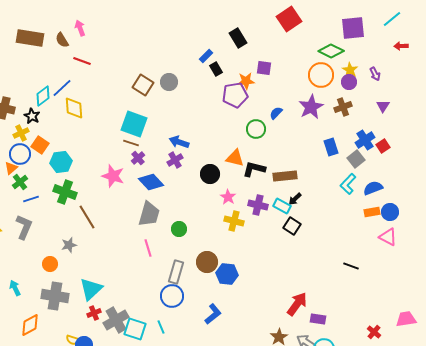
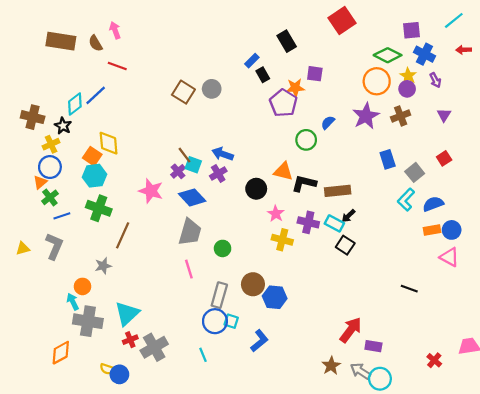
purple square: (353, 28) -> (411, 30), size x0.7
purple pentagon: (235, 95) -> (283, 103), turned -30
yellow diamond: (74, 108) -> (109, 143), moved
cyan square: (134, 124) -> (193, 165), moved, size x0.6
blue cross: (365, 140) -> (424, 54), moved, turned -30
brown line: (131, 143) -> (185, 155), moved, turned 35
orange square: (40, 145) -> (92, 156), moved
brown line: (87, 217) -> (123, 235), turned 55
cyan arrow: (15, 288) -> (73, 302), moved
cyan square: (135, 329) -> (231, 321), moved, size x0.6

